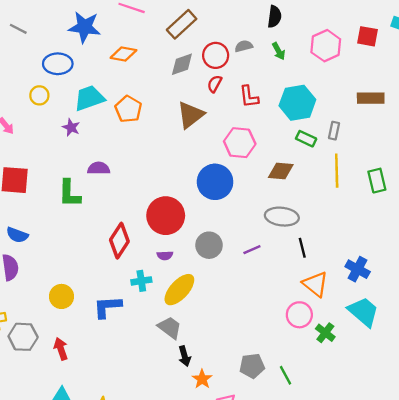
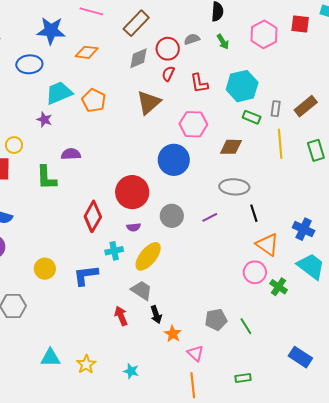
yellow circle: (39, 95) -> (14, 145), moved
brown rectangle: (371, 98) -> (306, 106), moved, turned -35
red arrow: (61, 349) -> (121, 316), moved

